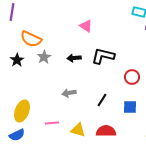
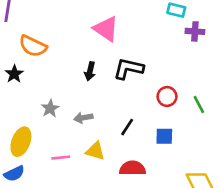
pink triangle: (86, 26) -> (106, 29), size x1.5
gray star: (44, 57) -> (50, 108), moved
black arrow: (74, 58) -> (90, 71), turned -72
yellow triangle: (78, 130) -> (95, 151), moved

